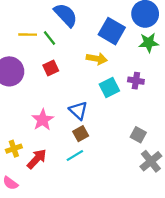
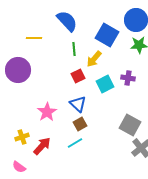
green line: (50, 38) -> (74, 49), moved, turned 32
yellow arrow: (97, 59) -> (94, 59), turned 120
red square: (51, 68) -> (78, 76), moved
gray square: (138, 135) -> (130, 125), size x1.5

